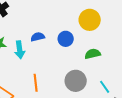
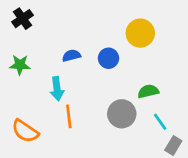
cyan arrow: (20, 50) -> (57, 89), moved
green semicircle: (93, 54) -> (148, 91), moved

